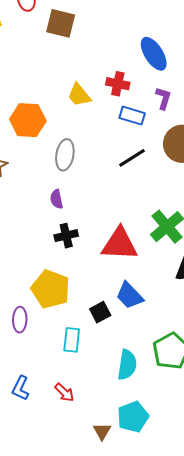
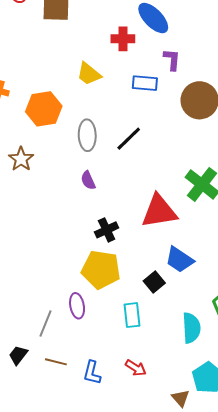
red cross: (118, 84) -> (123, 39), moved
black line: (132, 158) -> (129, 139), moved
black cross: (66, 236) -> (107, 230), moved

